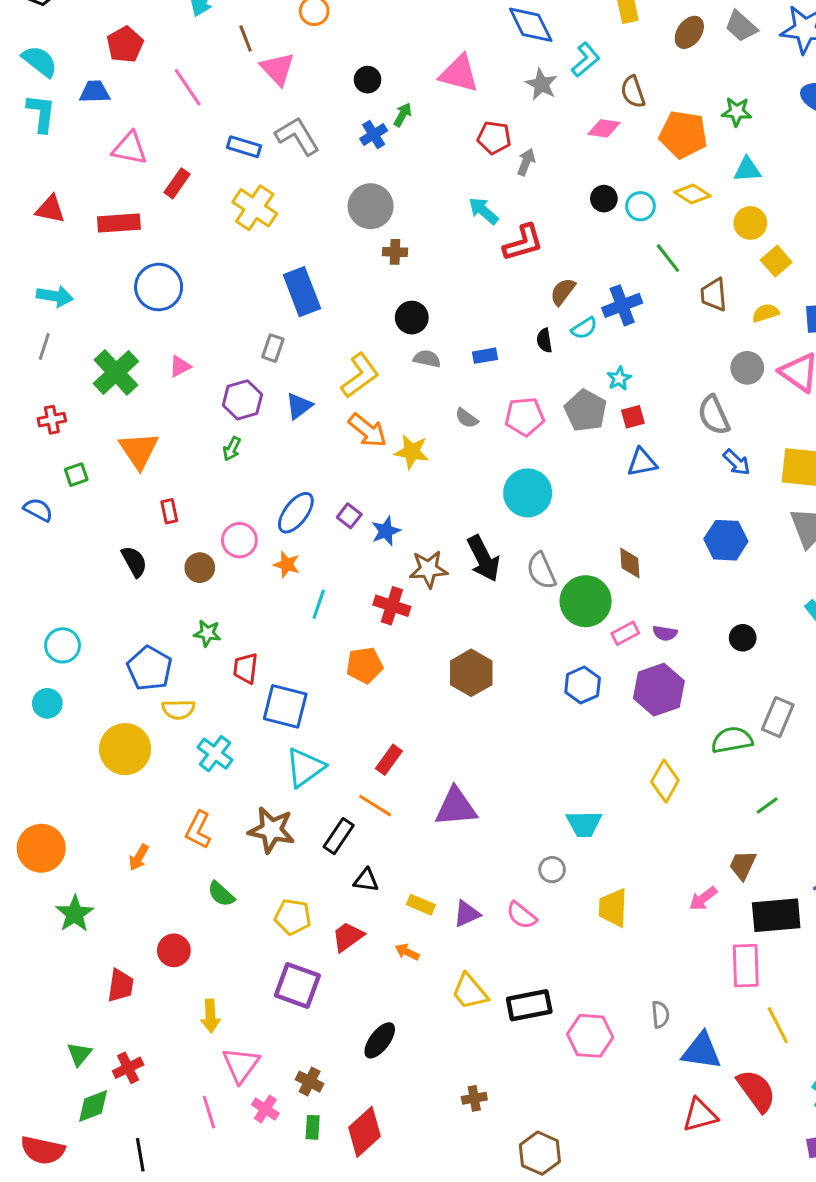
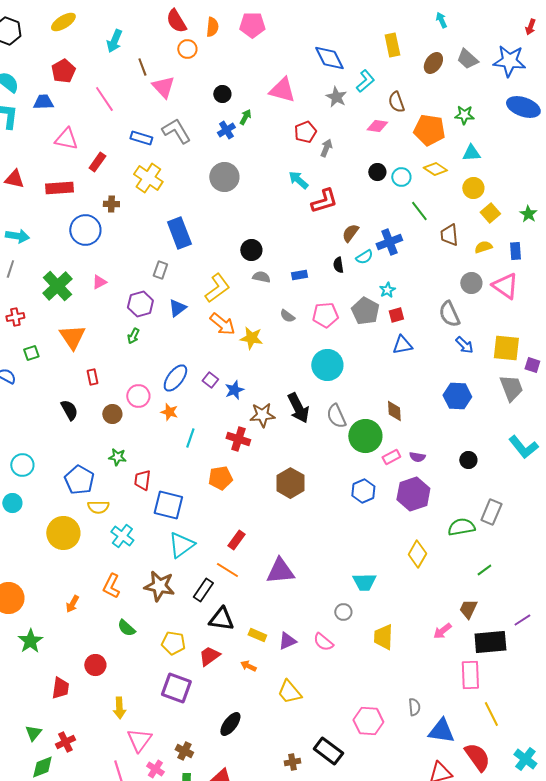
red pentagon: (494, 138) -> (305, 132), turned -30
brown cross: (395, 252) -> (111, 204), moved
black triangle: (366, 880) -> (221, 619), size x1.5
black rectangle: (529, 1005) -> (328, 751), moved, turned 48

